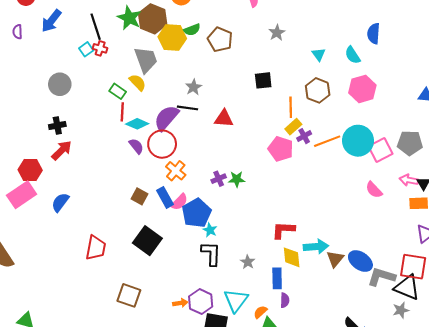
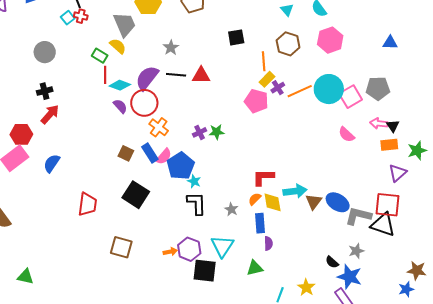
black line: (187, 108) -> (176, 75), moved
gray star: (401, 310) -> (356, 251), moved
orange semicircle: (260, 312) -> (255, 199), moved

